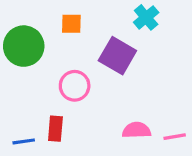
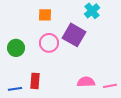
green circle: (24, 46) -> (16, 48), moved, size x0.7
pink circle: (75, 86) -> (49, 43), moved

